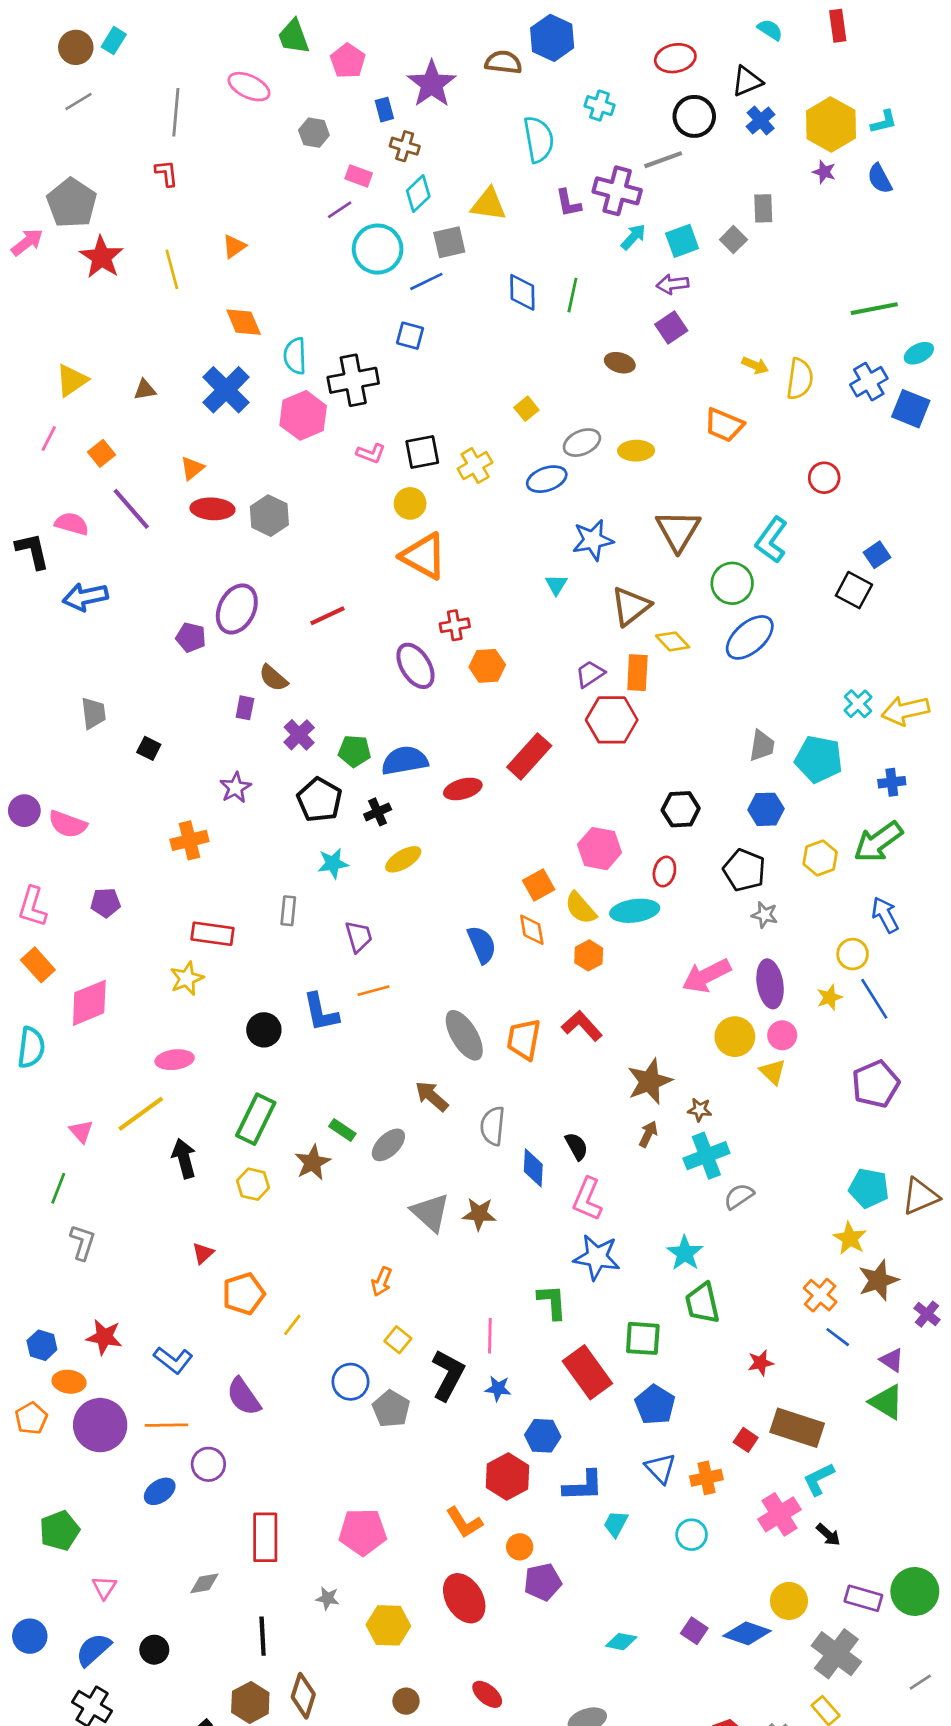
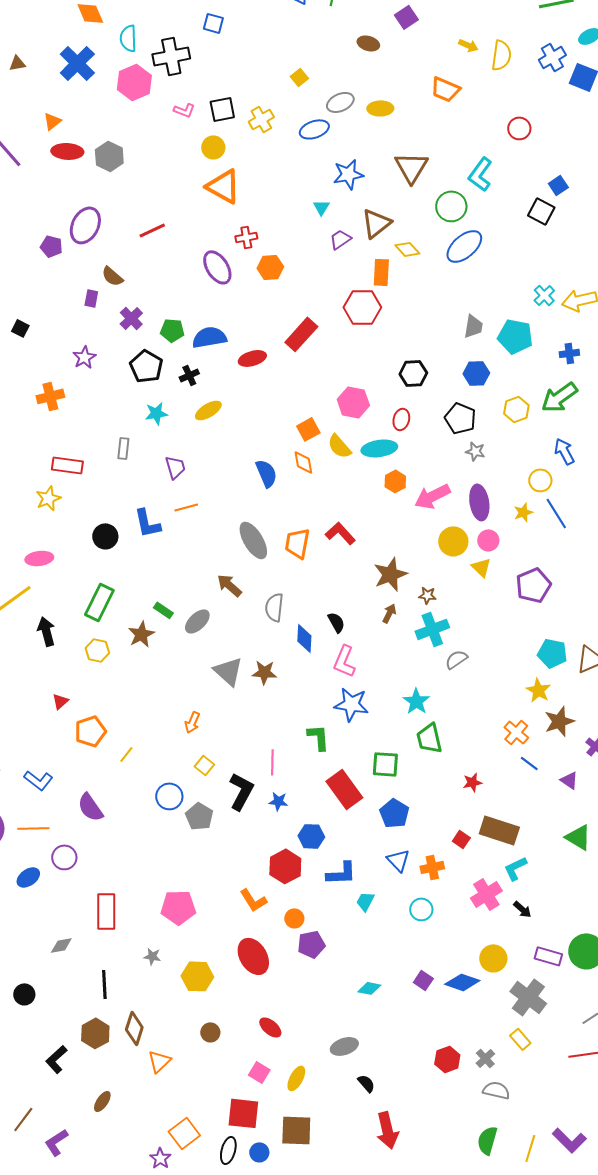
purple trapezoid: (590, 674) -> (340, 239), moved
orange hexagon: (589, 955) -> (395, 481), moved
purple pentagon: (876, 1084) -> (533, 585), moved
green triangle: (886, 1402) -> (578, 837), moved

